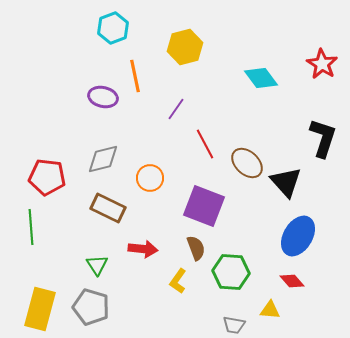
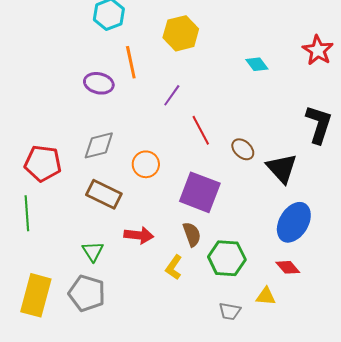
cyan diamond: (261, 78) -> (257, 64), size x0.7
brown ellipse: (247, 163) -> (243, 149), size x0.7

